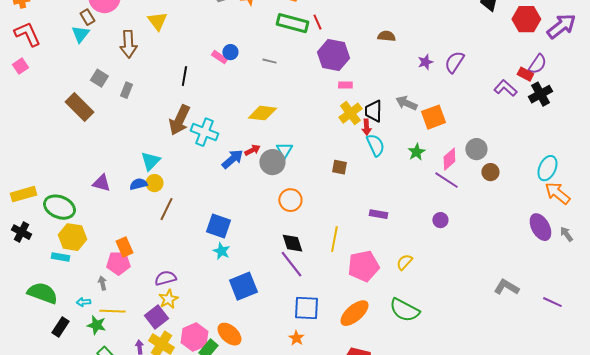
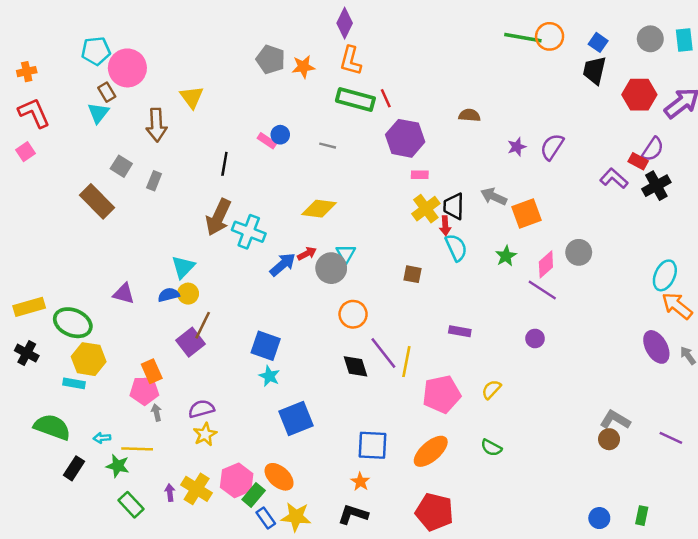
brown circle: (490, 172) -> (609, 439), moved
purple line: (291, 264) -> (383, 353), moved
gray arrow: (102, 283) -> (157, 412), moved
green semicircle: (404, 310) -> (491, 448), size x0.6
purple square: (156, 317) -> (190, 342), moved

